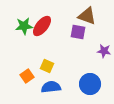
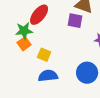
green star: (24, 26) -> (24, 31), moved
orange square: (27, 76) -> (24, 44), moved

